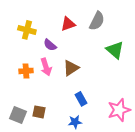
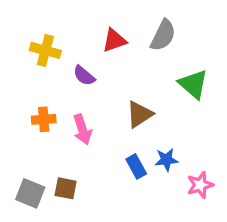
pink arrow: (46, 67) -> (82, 129), moved
brown triangle: (71, 68) -> (140, 114), moved
pink star: (119, 110) -> (200, 185), size x0.7
blue star: (75, 122) -> (166, 160), moved

